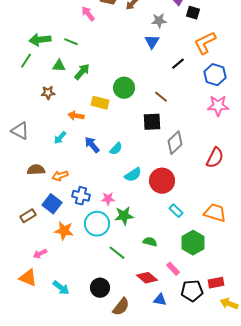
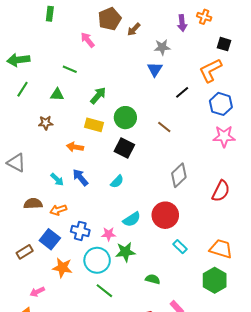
black square: (193, 13) -> (224, 44), moved
green arrow: (40, 40) -> (18, 60), moved
green arrow: (82, 72) -> (98, 96), moved
yellow rectangle: (100, 103) -> (94, 125), moved
black square: (152, 122) -> (124, 148), moved, turned 30
cyan arrow: (60, 138) -> (57, 179), moved, turned -88
blue arrow: (92, 145) -> (80, 177), moved
cyan semicircle: (133, 175) -> (132, 219), moved
green hexagon: (193, 243) -> (215, 280), moved
green line: (117, 253) -> (104, 291), moved

